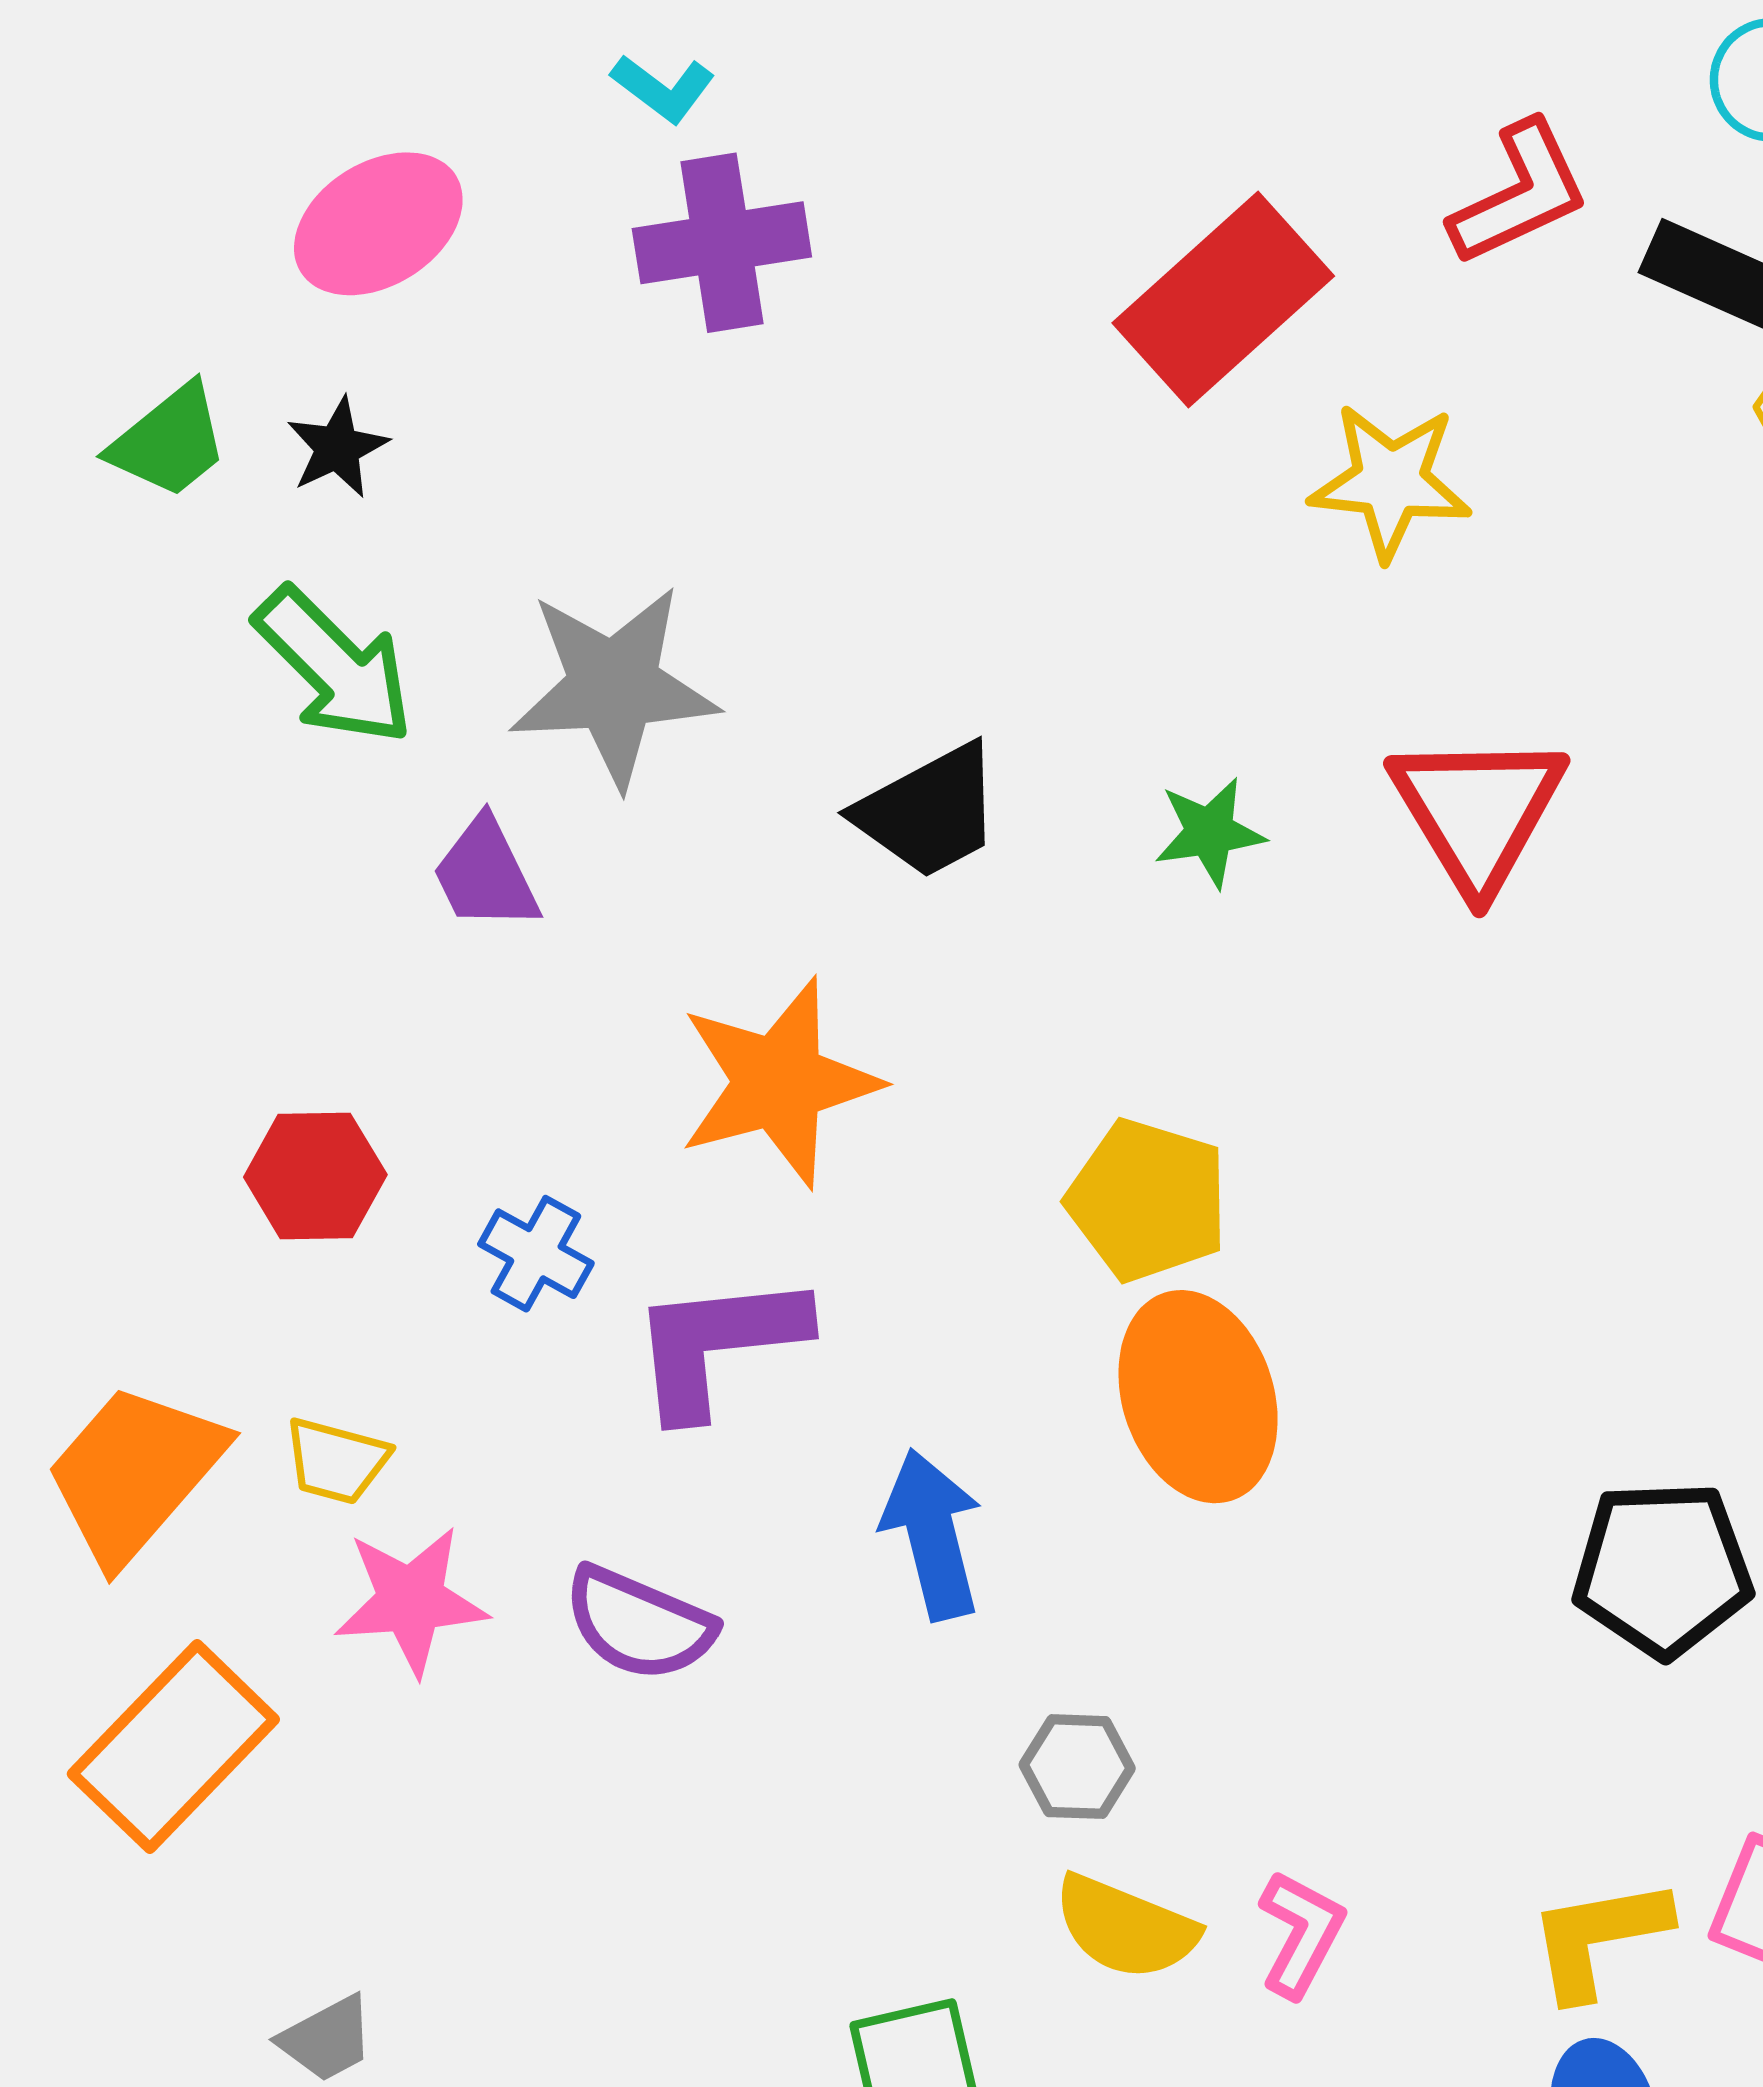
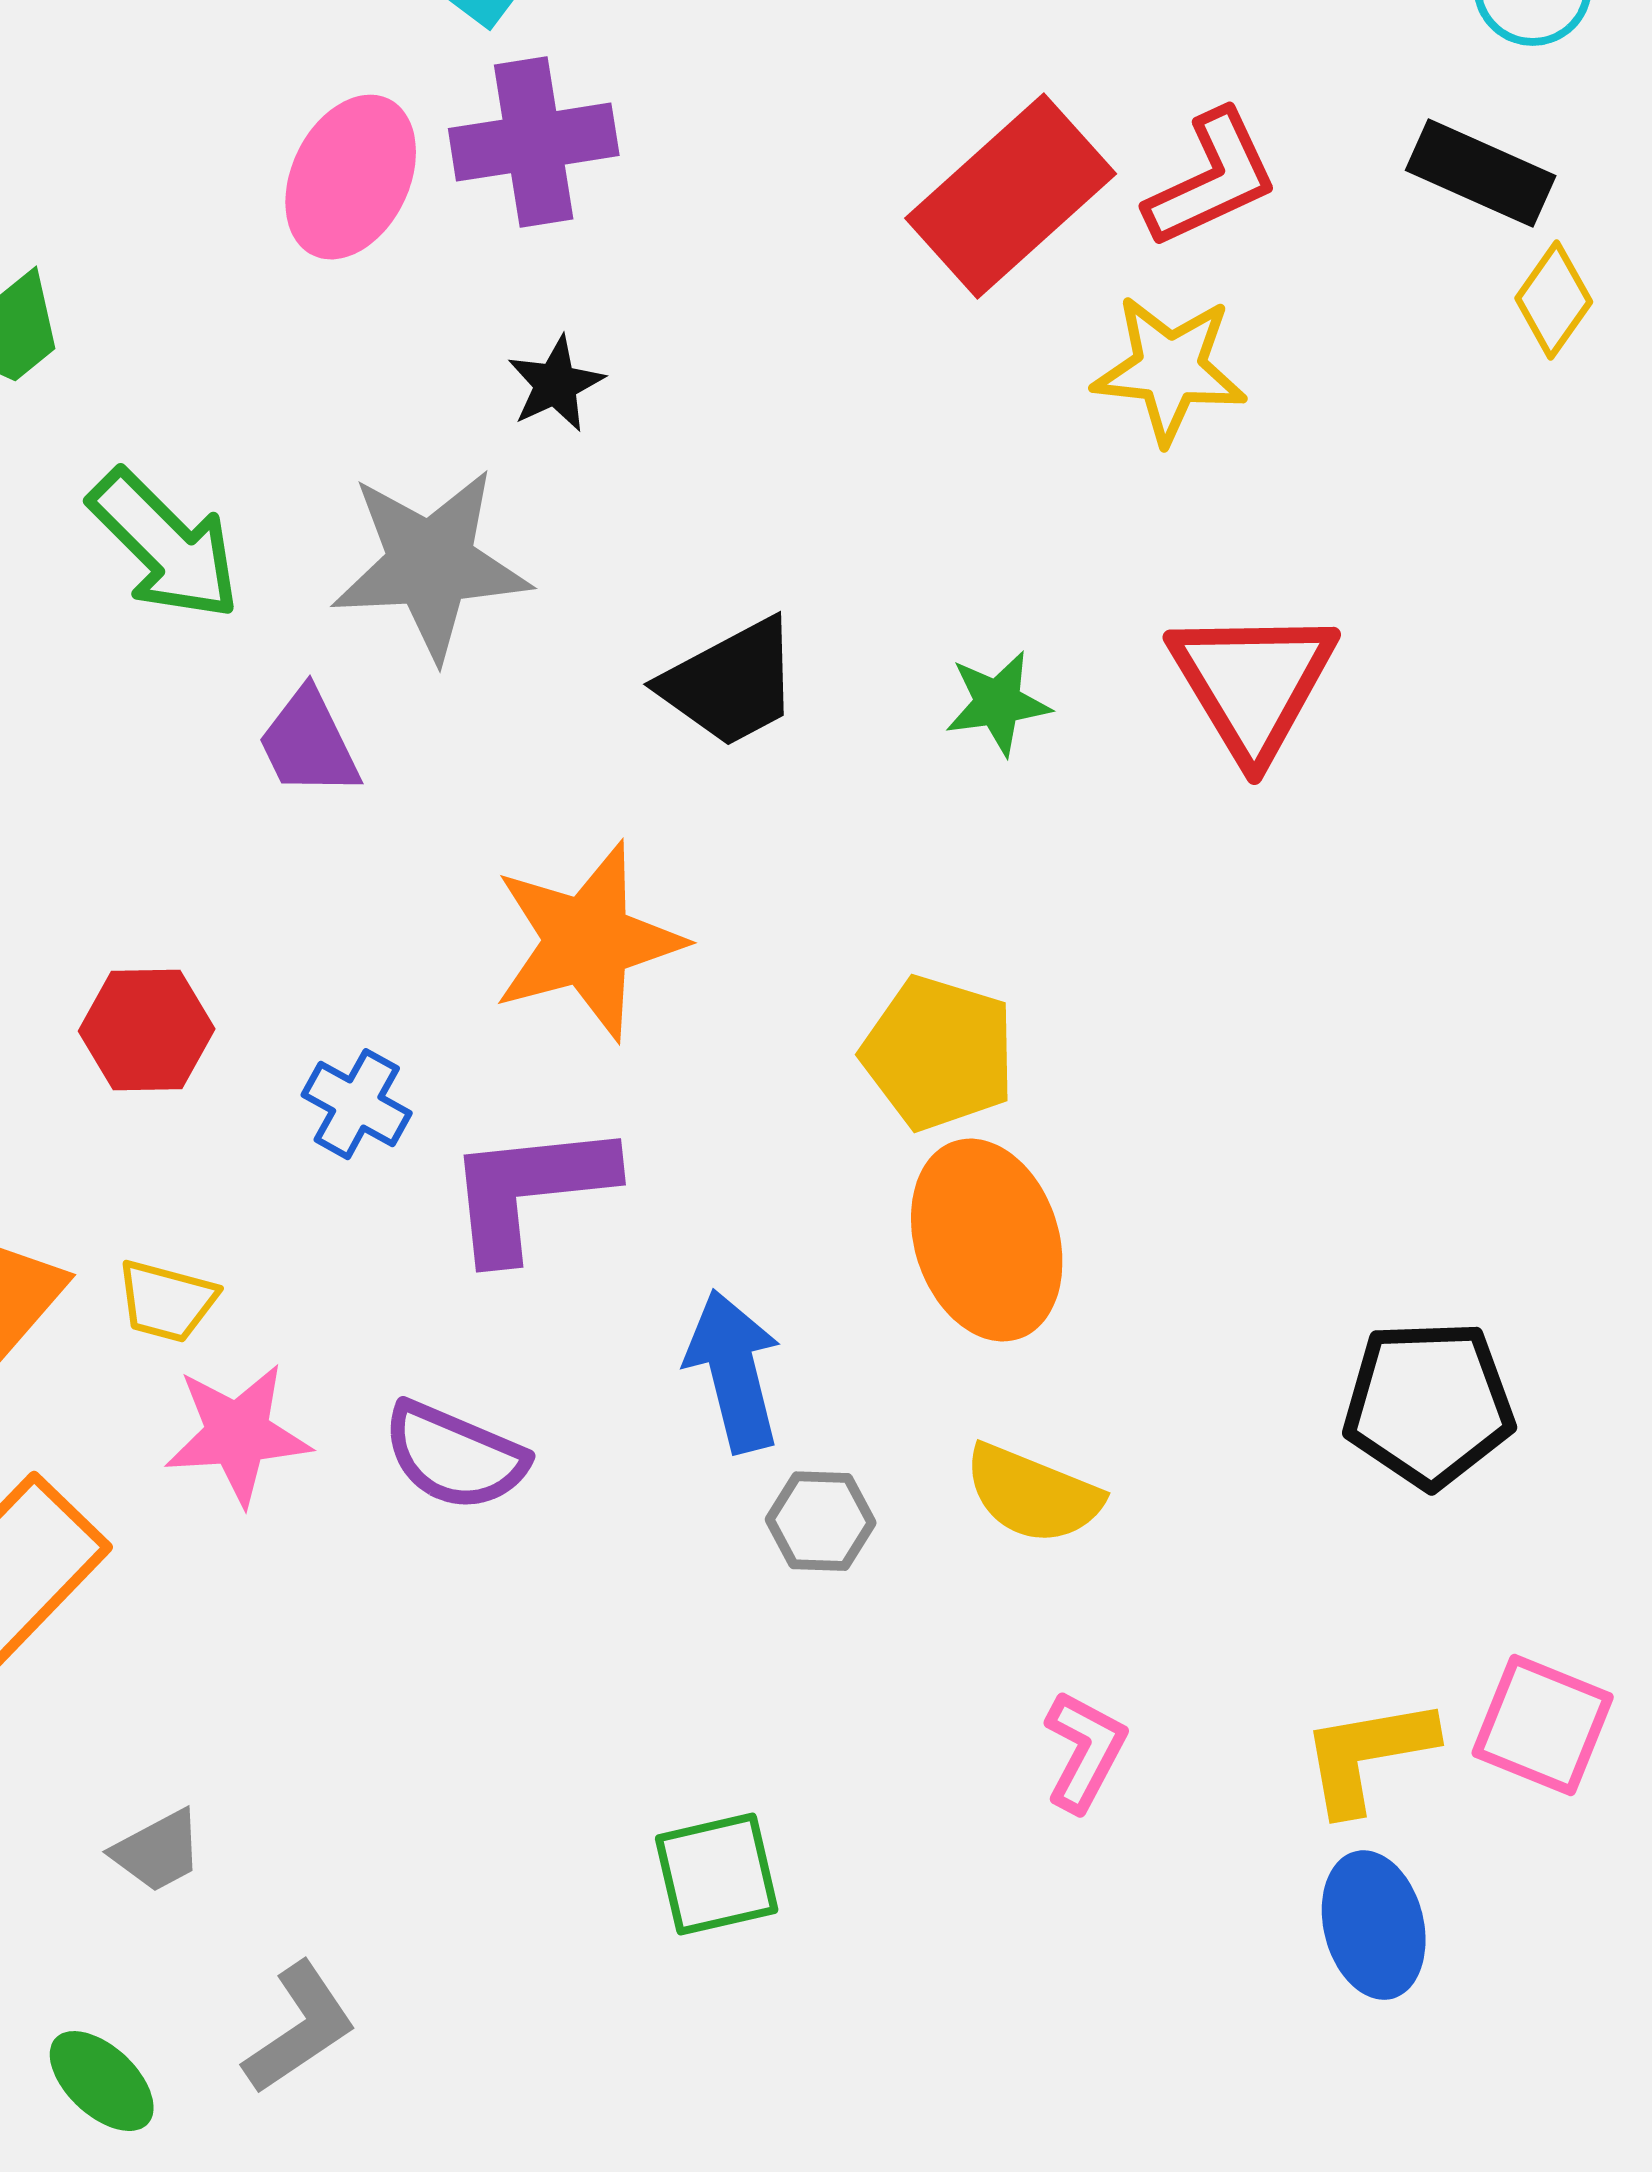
red L-shape: (1520, 193) -> (1212, 179), moved
pink ellipse: (378, 224) -> (351, 177), moved, turned -32
black star: (337, 448) -> (556, 384), moved
gray hexagon: (1077, 1767) -> (821, 1521), moved
yellow semicircle: (1126, 1927) -> (1033, 1494), moved

